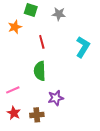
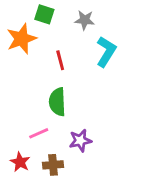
orange star: (15, 27) -> (22, 39), size x1.5
cyan L-shape: (83, 47) -> (106, 52), moved
pink line: (13, 90) -> (39, 133), moved

